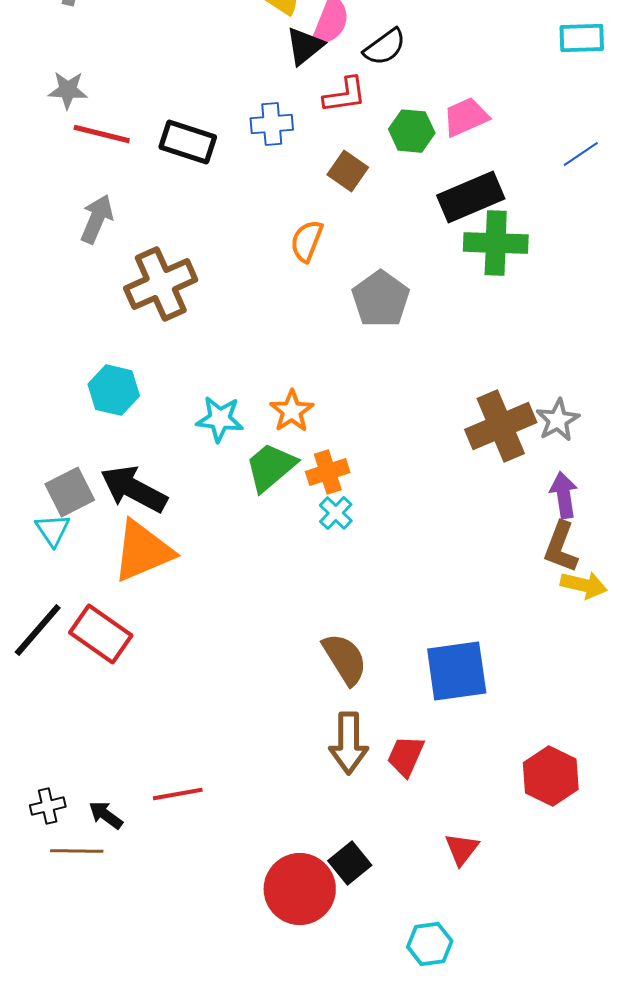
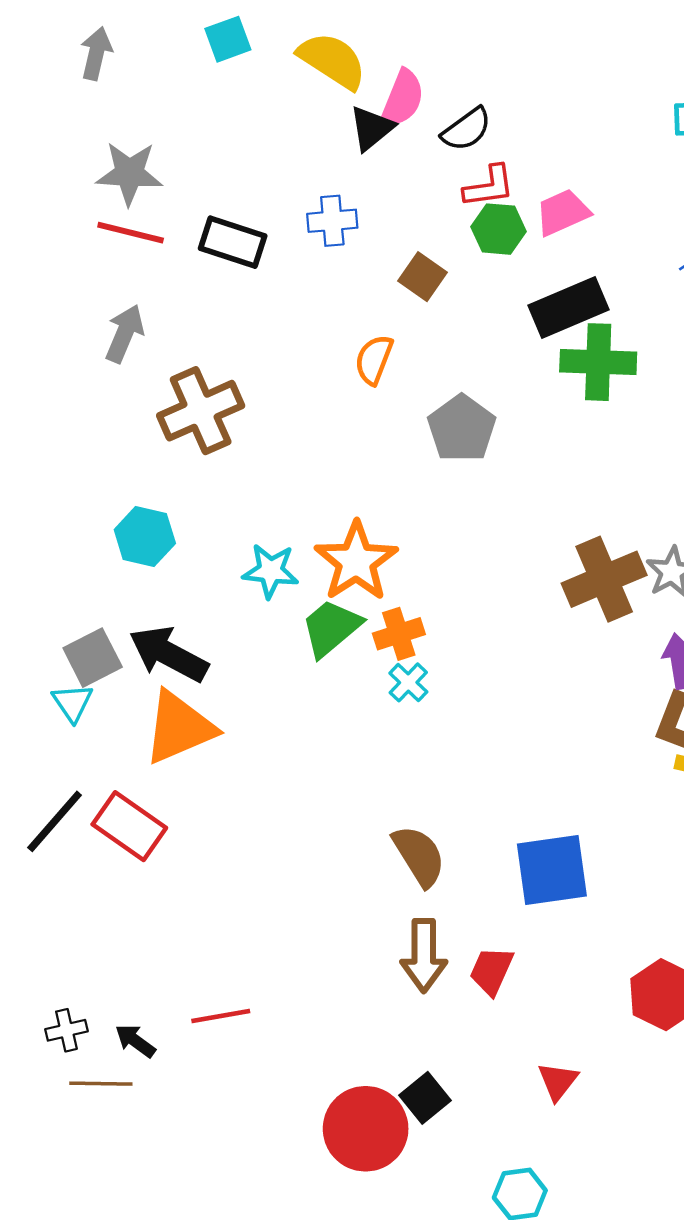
gray star: (68, 90) -> (129, 173), moved, size x1.4
red L-shape: (345, 95) -> (489, 186), moved
orange star: (292, 411) -> (356, 561), size x1.6

